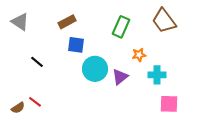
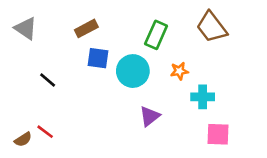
cyan circle: (95, 69) -> (133, 71), moved
purple triangle: (120, 77) -> (150, 116), moved

